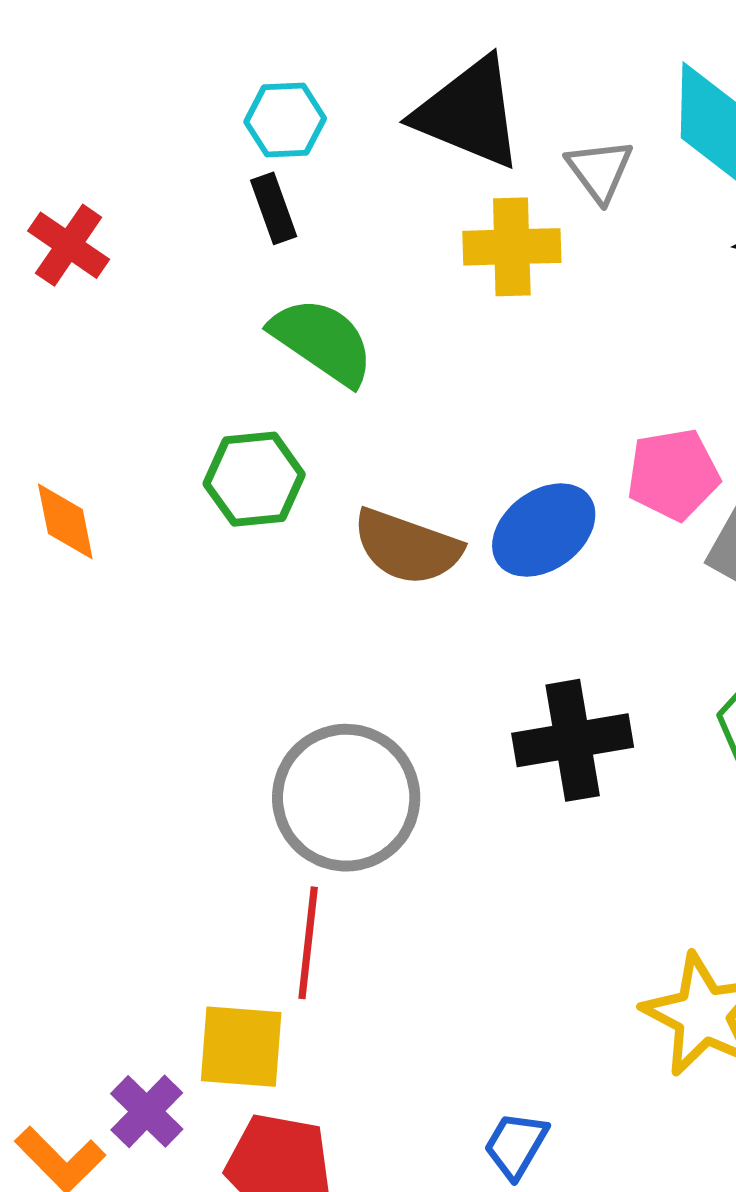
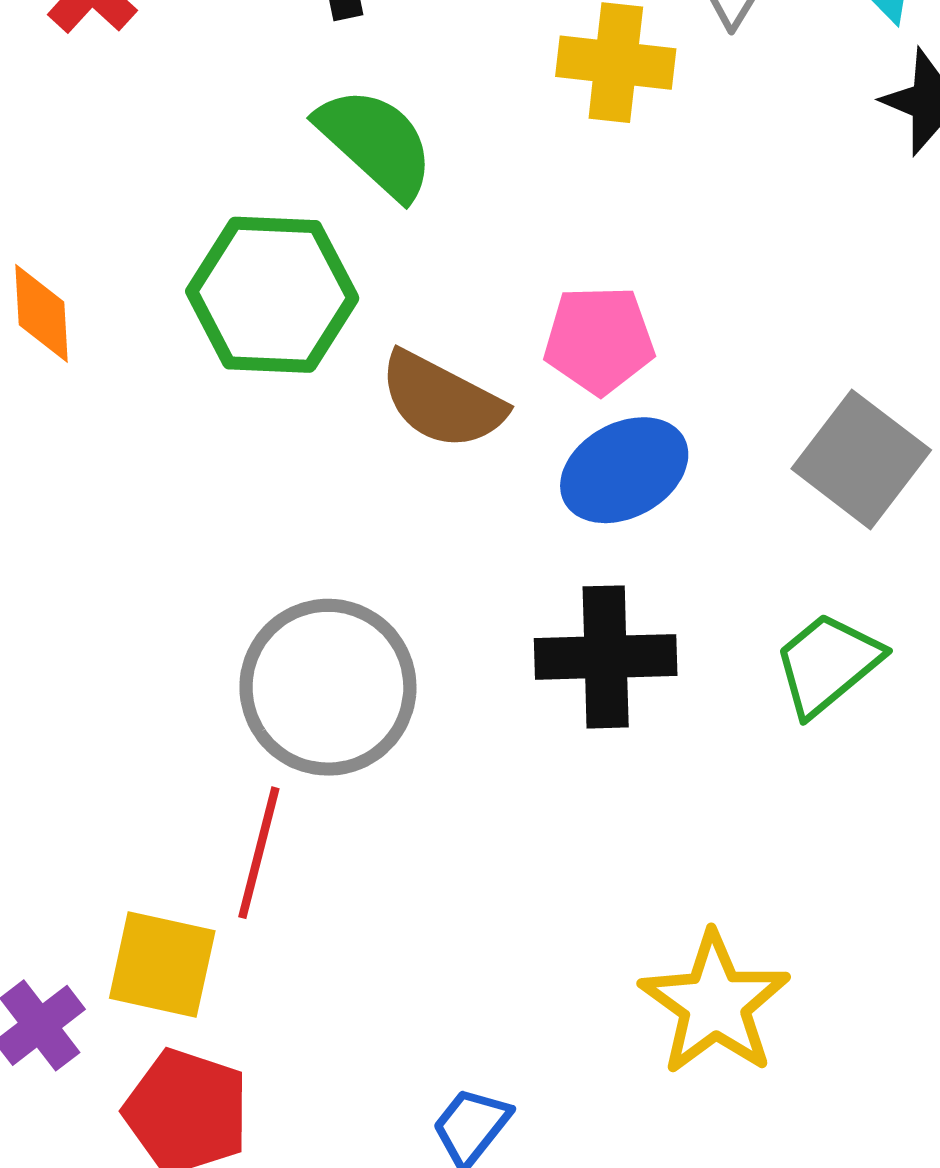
pink pentagon: (673, 474) -> (599, 340), moved
green hexagon: (254, 479) -> (272, 295), size x1.4
blue ellipse: (544, 530) -> (624, 470), moved

